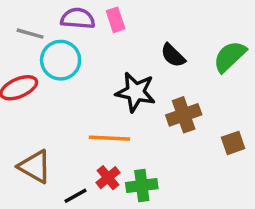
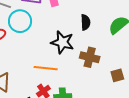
black semicircle: (173, 55) -> (85, 22), turned -140
brown cross: (184, 115) -> (90, 57), turned 30

